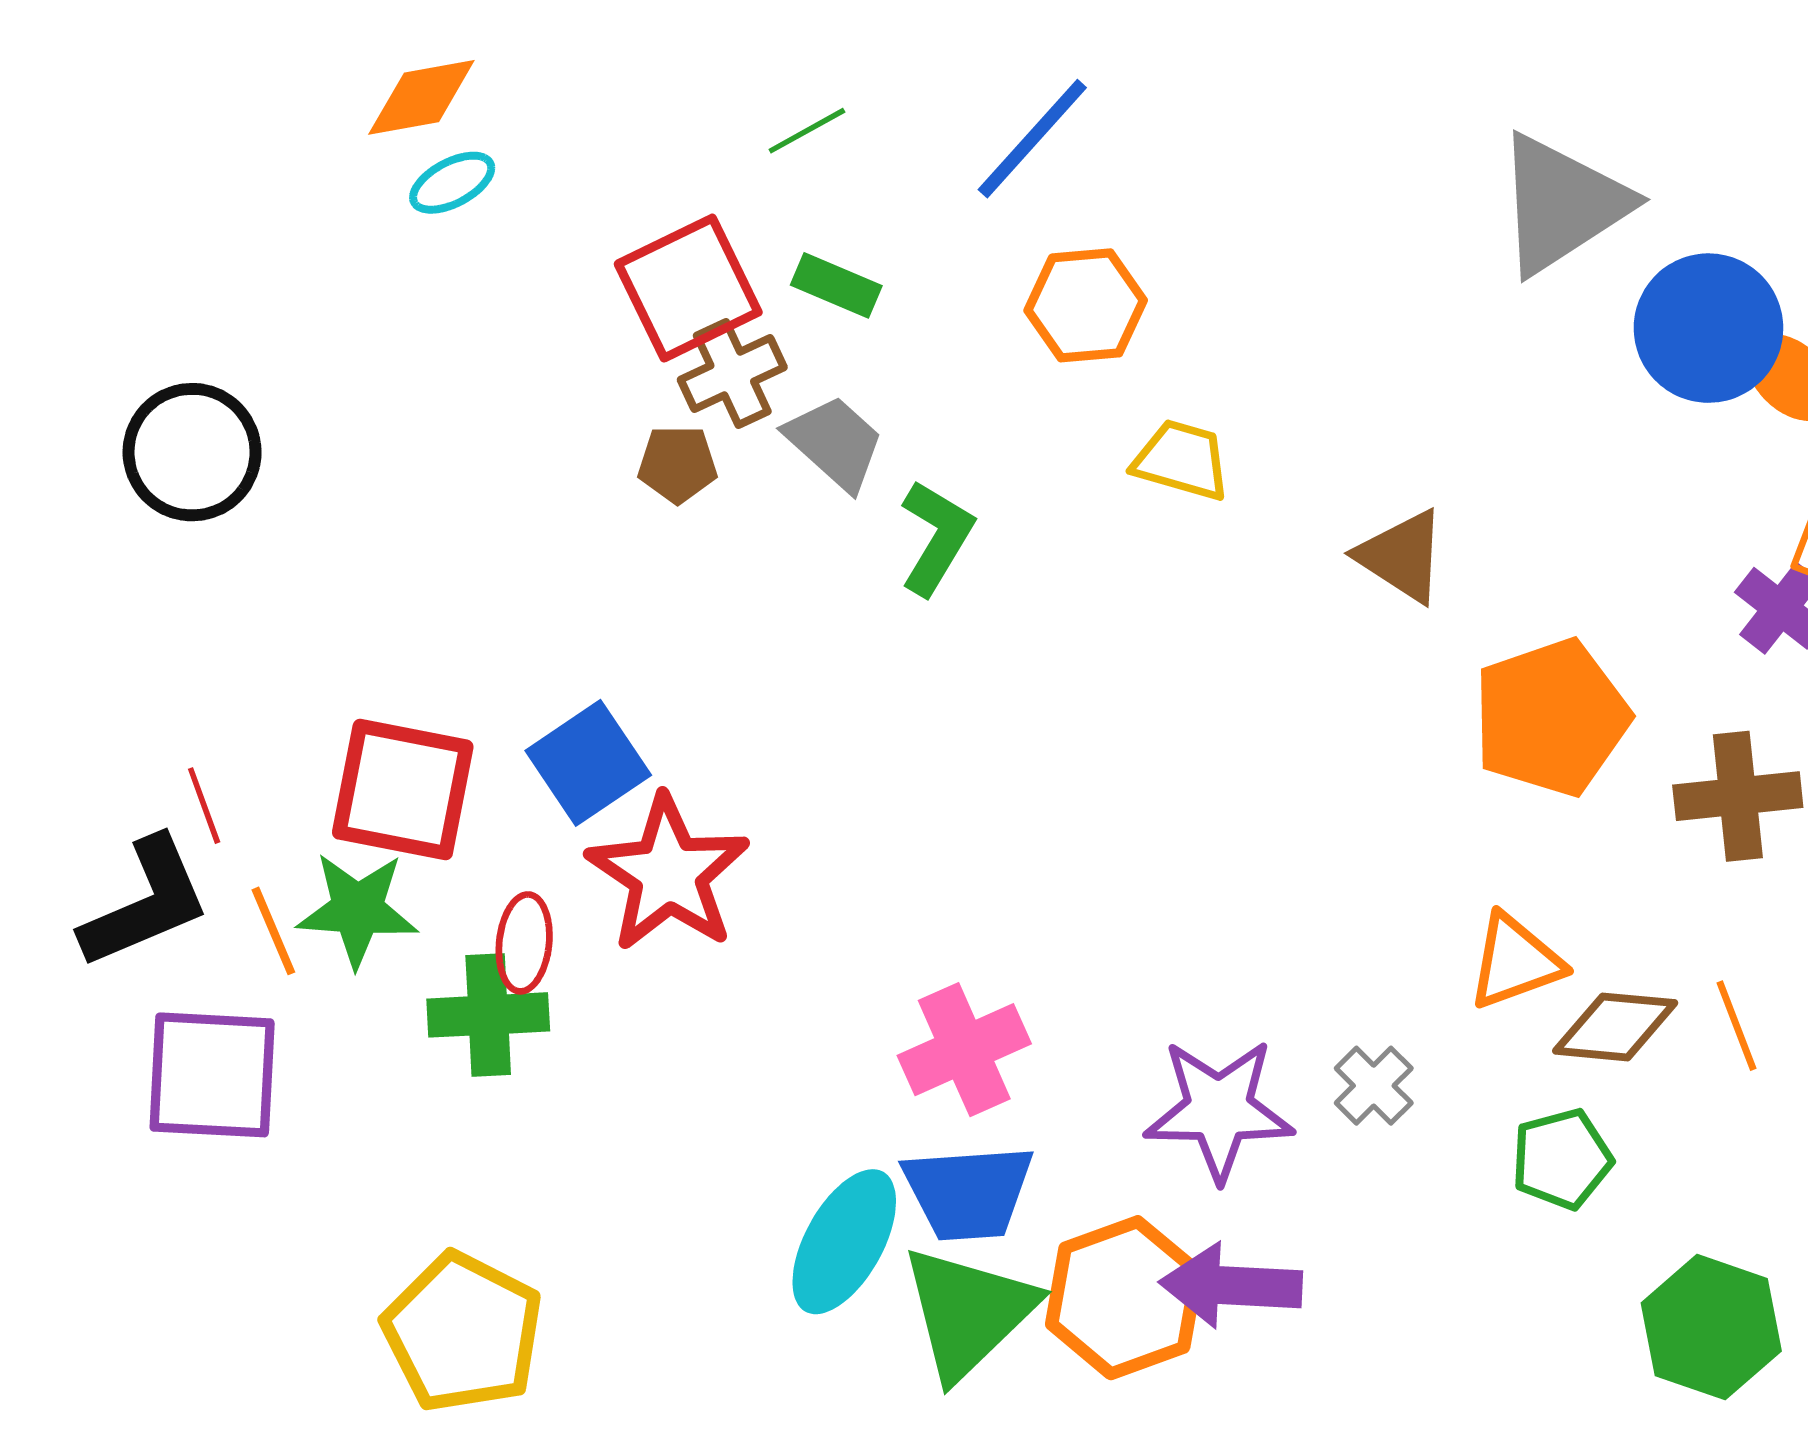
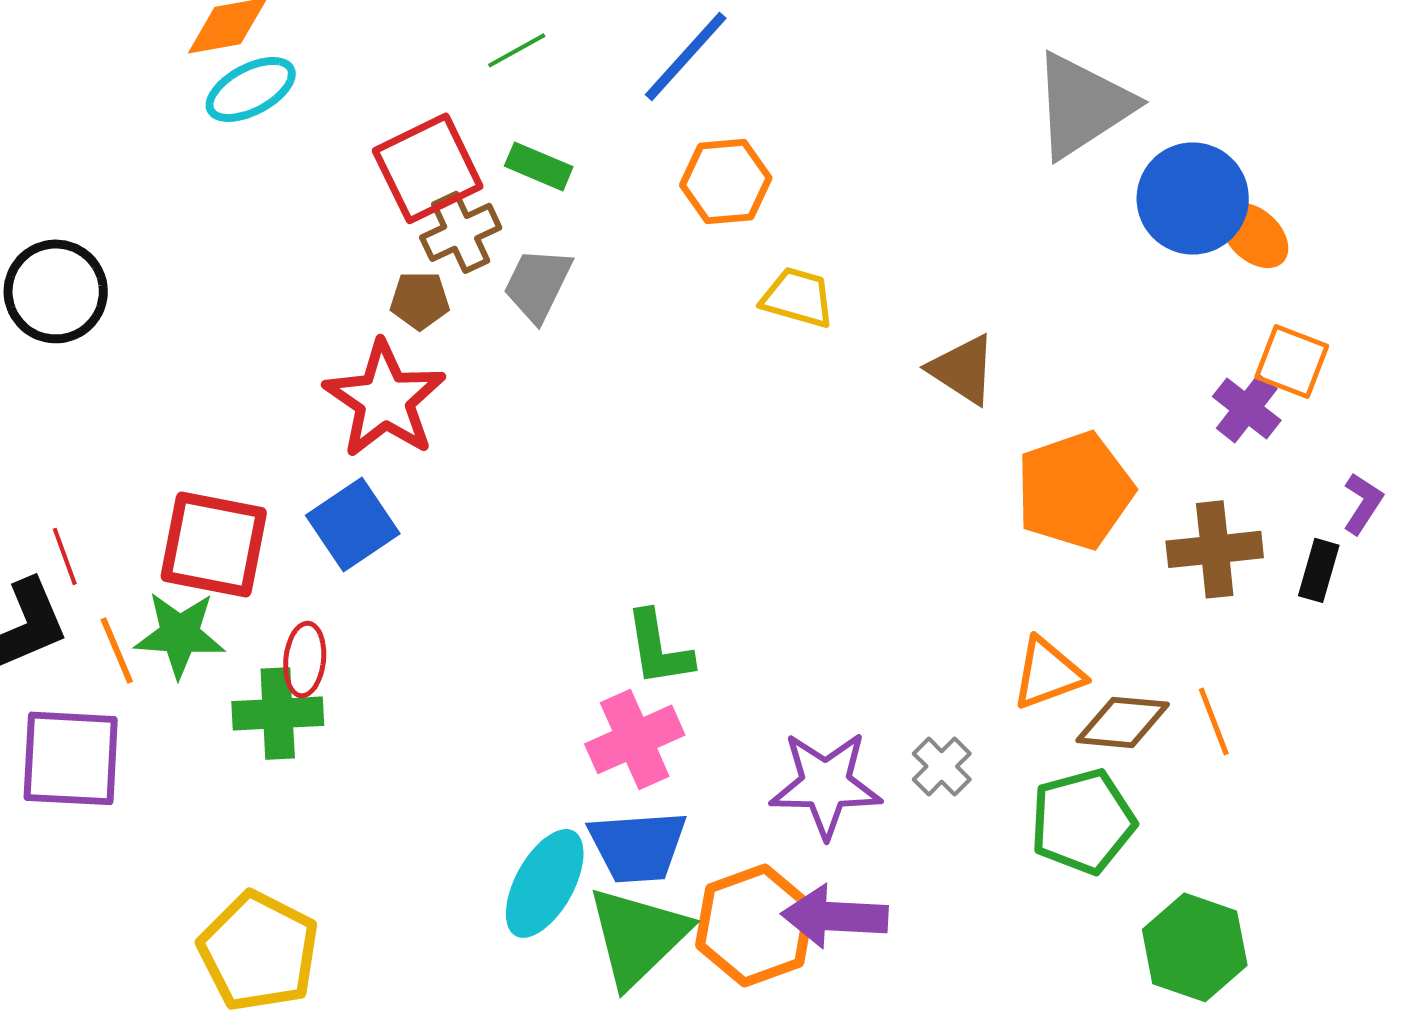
cyan ellipse: (452, 183) -> (251, 89), size x1.4
gray trapezoid: (835, 443) -> (538, 284), turned -106
green L-shape: (936, 537) -> (659, 648), moved, turned 140
red star: (668, 874) -> (385, 399), moved
green pentagon: (1562, 1159) -> (1083, 821), size x1.4

